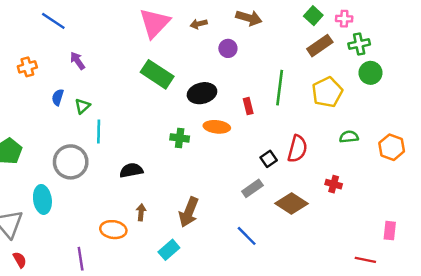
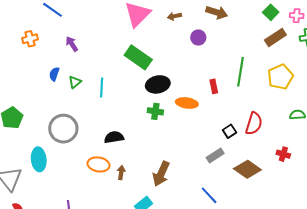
orange cross: (27, 67) -> (30, 39), moved
black ellipse: (202, 93) -> (158, 84), moved
cyan line: (99, 132) -> (102, 88), moved
orange ellipse: (113, 230) -> (99, 164), moved

